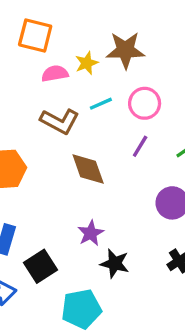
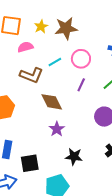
yellow star: (87, 63) -> (41, 26), moved
purple star: (91, 233) -> (57, 129), moved
black square: (41, 266) -> (30, 163), turned 30

